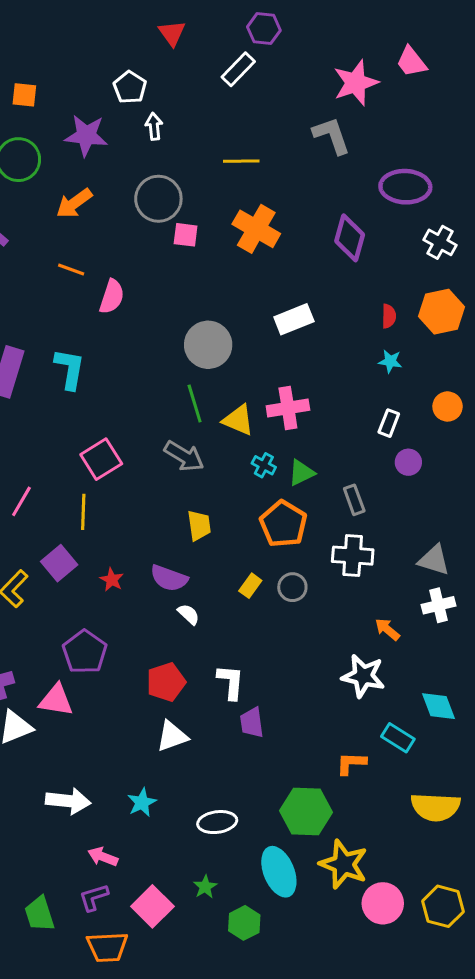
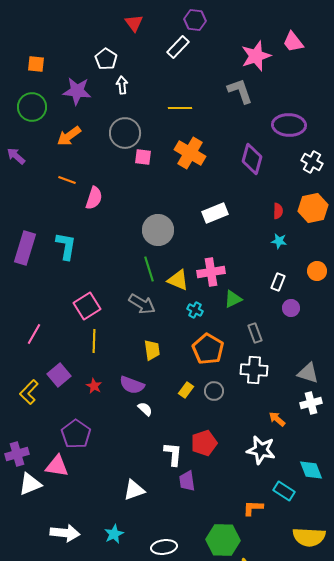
green triangle: (301, 473) -> (233, 299), moved
yellow line: (83, 512) -> (94, 341), moved
red pentagon: (166, 682) -> (204, 443), moved

